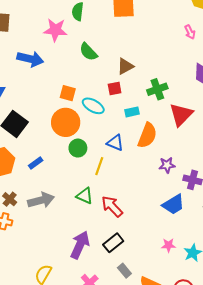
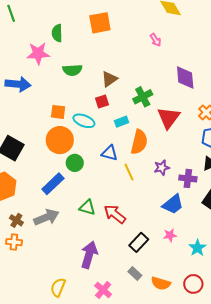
pink arrow: (190, 32) -> (156, 40), moved
green semicircle: (88, 52) -> (72, 70), turned -42
blue rectangle: (36, 163) -> (53, 184), moved, size x1.6
yellow line: (99, 166) -> (129, 172), moved, turned -36
black rectangle: (113, 243) -> (139, 242), moved
pink star: (168, 245) -> (170, 235), moved

